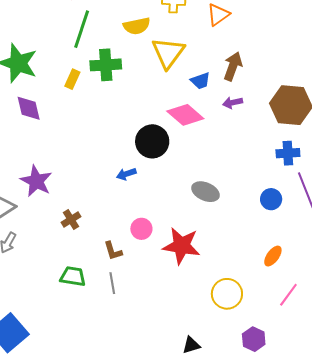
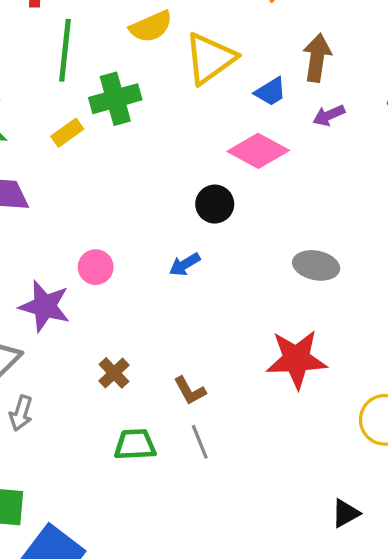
yellow triangle: (168, 53) -> (210, 58), turned 30
yellow rectangle: (72, 79) -> (67, 133), turned 42
black circle: (152, 141) -> (215, 204), size x0.7
brown cross: (71, 220) -> (114, 373), moved
pink circle: (141, 229) -> (96, 267), moved

